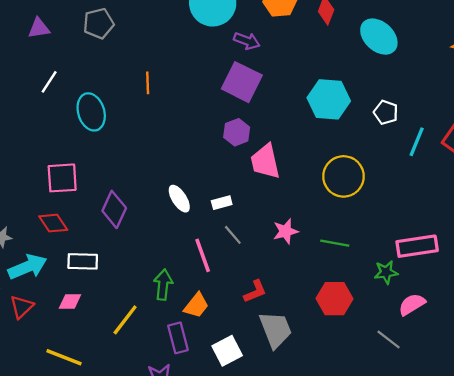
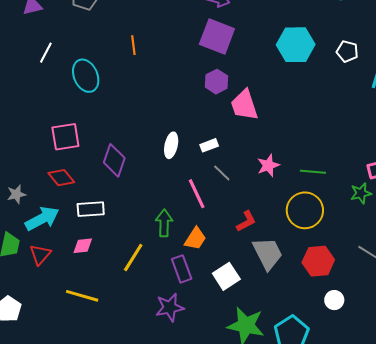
yellow circle: (343, 176) -> (305, 210), moved
white ellipse: (179, 199) -> (171, 145), turned 50
red hexagon: (335, 299) -> (318, 261), moved

